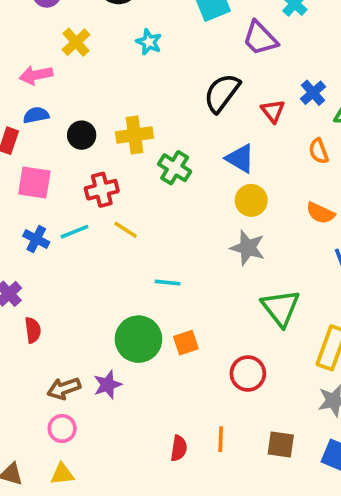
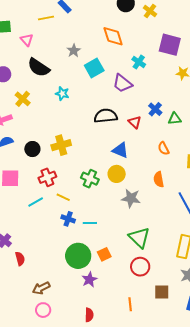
black semicircle: (222, 93) -> (106, 116), turned 55
orange semicircle: (319, 151) -> (164, 148), moved
green cross: (175, 168) -> (90, 179), moved
yellow circle: (251, 200) -> (117, 174), moved
orange semicircle: (320, 213) -> (159, 179), moved, turned 63
blue cross: (36, 239) -> (68, 219), moved
green triangle: (281, 308) -> (139, 237), moved
purple star: (108, 385) -> (89, 280), moved
brown square: (281, 445) -> (162, 292), moved
red semicircle: (179, 448) -> (89, 315), moved

